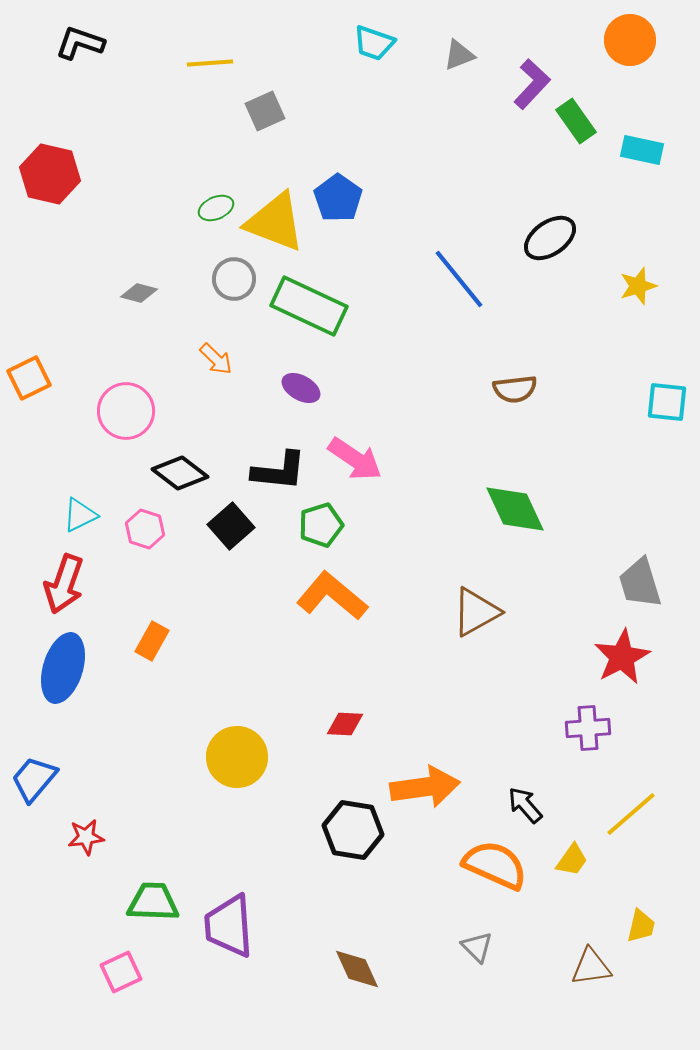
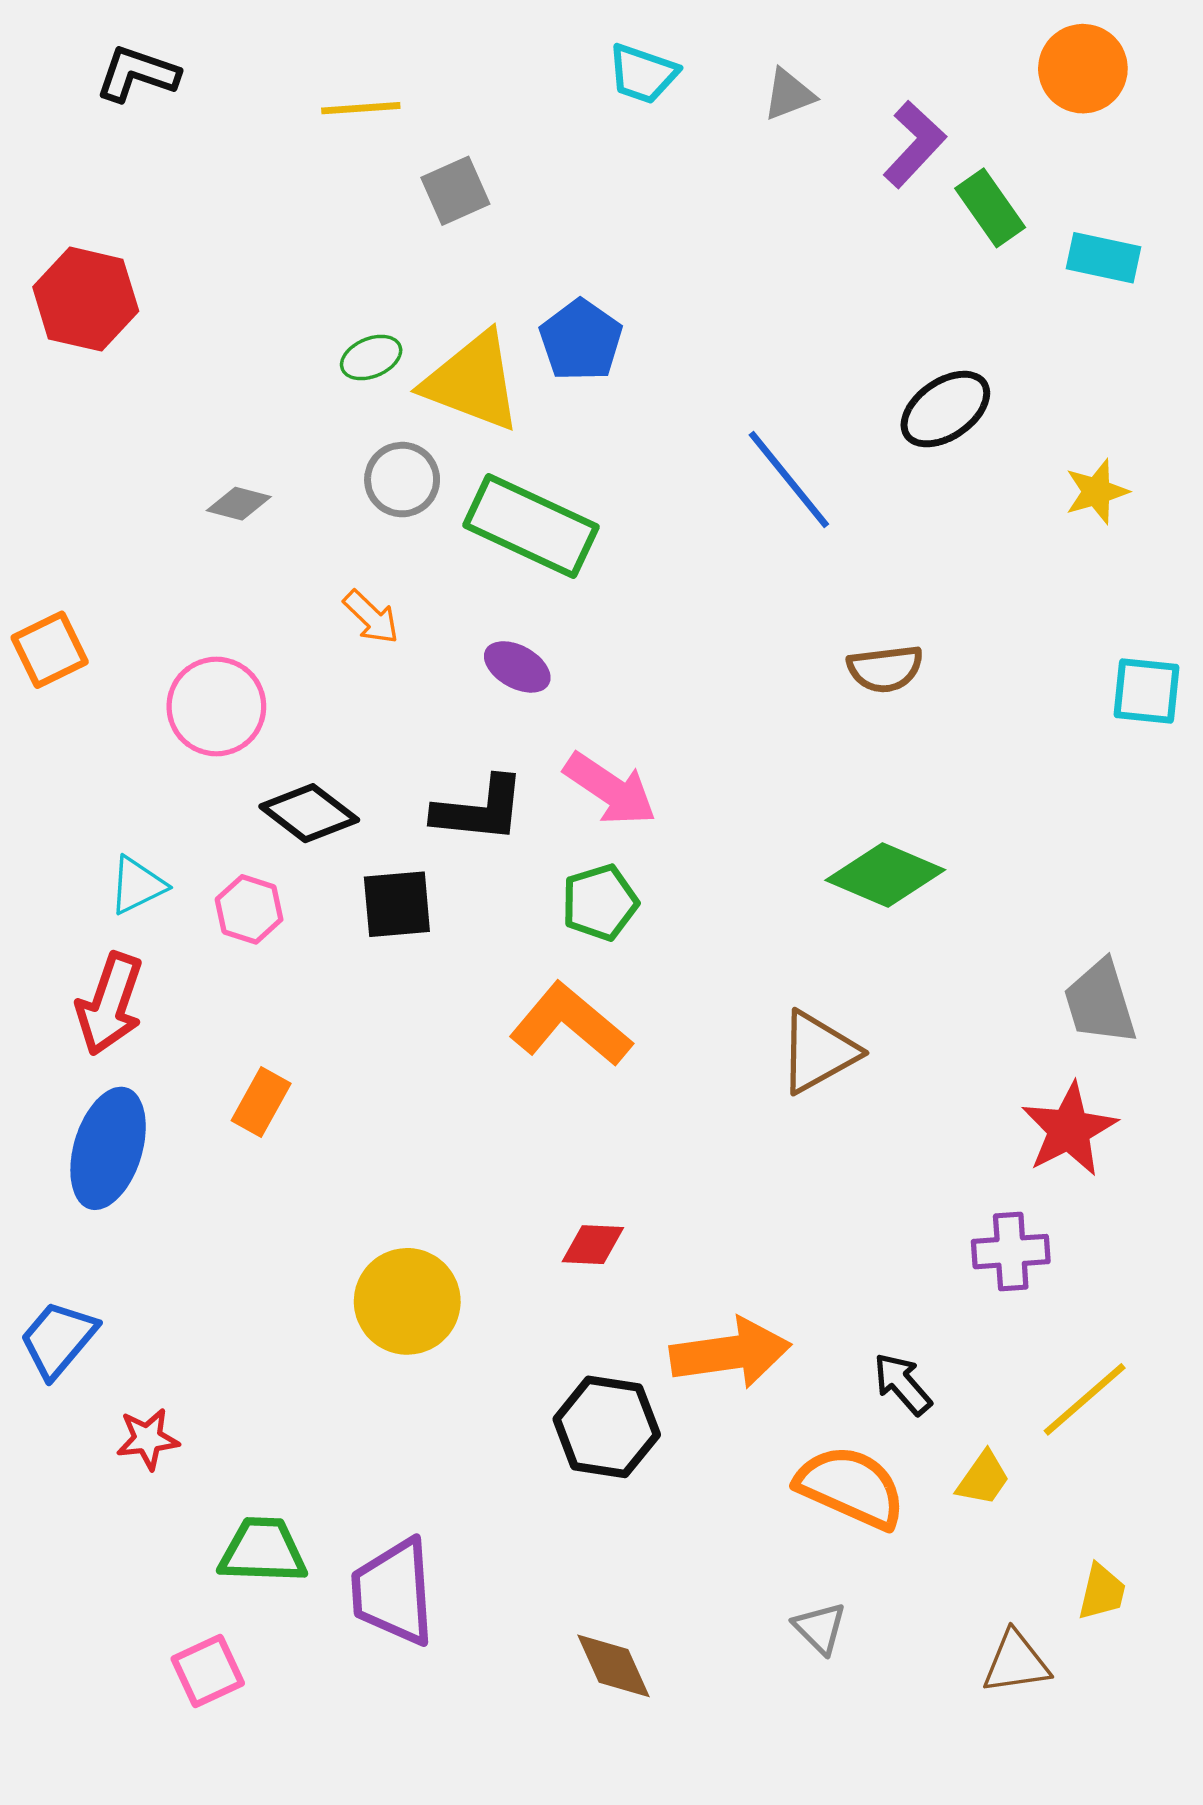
green diamond: (515, 509) -> (885, 875), turned -42
green pentagon: (321, 525) -> (600, 902), moved
black square: (231, 526) -> (397, 904), turned 36

